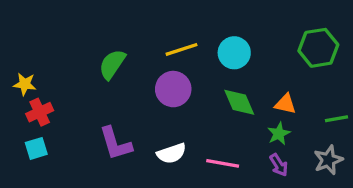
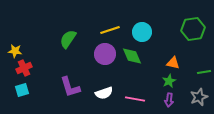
green diamond: (239, 102) -> (132, 56), moved
purple arrow: (279, 165) -> (169, 100), turned 40

